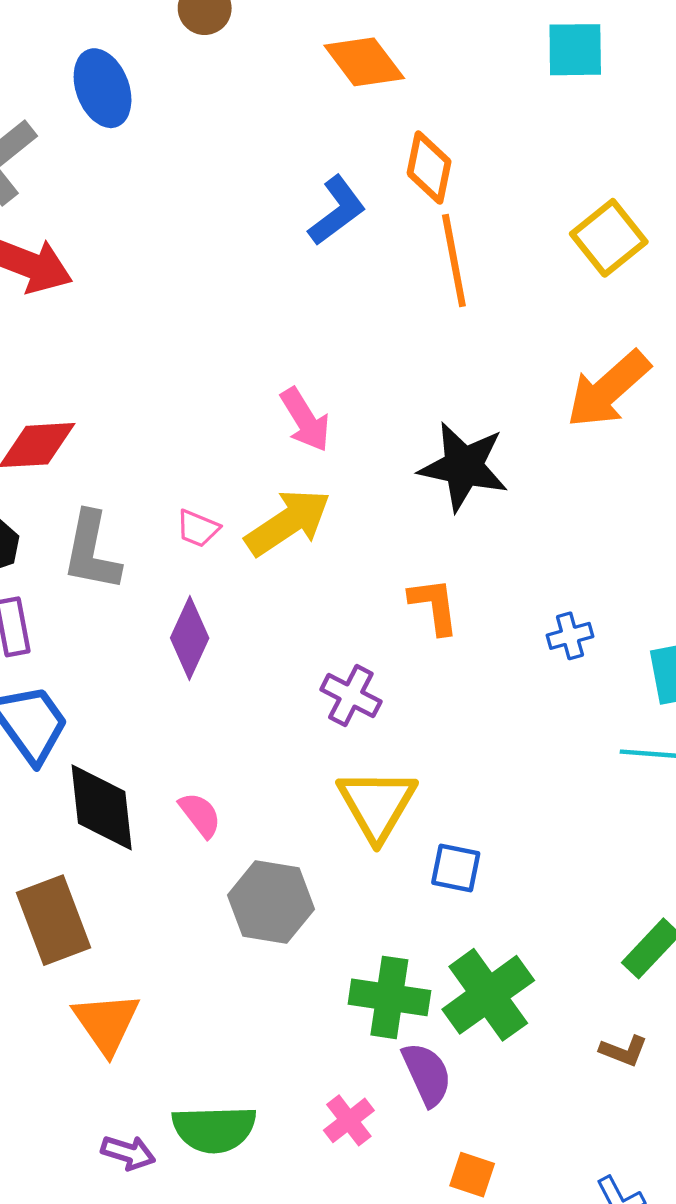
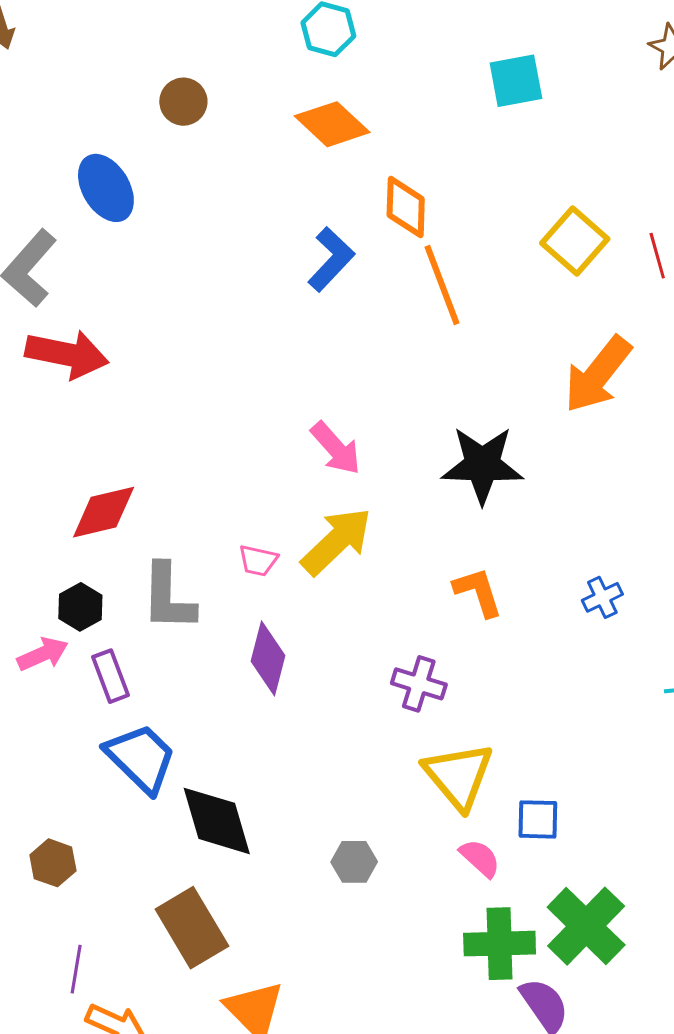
pink semicircle: (200, 815) -> (480, 858), moved
gray hexagon: (271, 902) -> (354, 862), moved, size x0.6

